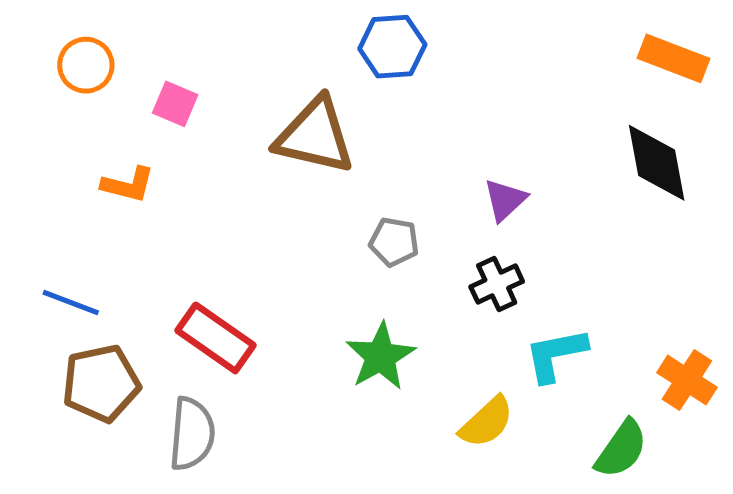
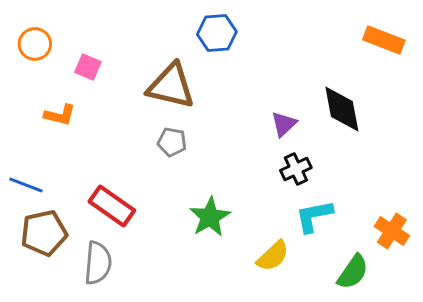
black diamond: (657, 163) -> (342, 109), moved
gray pentagon: (394, 242) -> (172, 142), moved
black cross: (497, 284) -> (296, 169), moved

